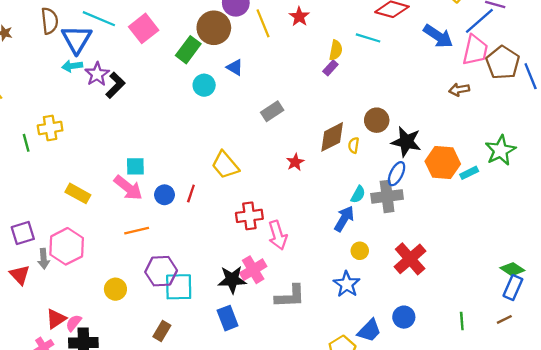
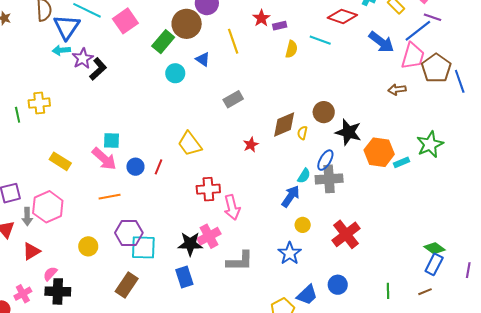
yellow line: (263, 23) -> (233, 41), moved
purple rectangle: (330, 68) -> (280, 26), moved, turned 32
blue ellipse: (397, 174) -> (325, 160), moved
red triangle: (56, 319) -> (31, 251), moved
brown rectangle: (162, 331) -> (127, 285), size x1.4

